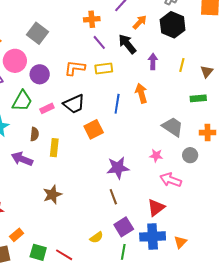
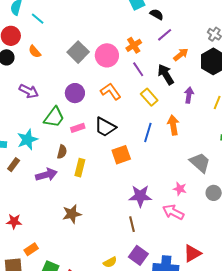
orange cross: (92, 19) -> (134, 45), turned -35
pink circle: (15, 61) -> (107, 55), moved
orange L-shape: (75, 68) -> (111, 91), turned 40
yellow rectangle: (104, 69) -> (149, 97), moved, turned 48
black trapezoid: (74, 104) -> (105, 127), turned 45
purple arrow: (22, 159) -> (46, 175), turned 135
pink arrow: (171, 180) -> (173, 212), moved
red triangle: (156, 208) -> (192, 253), moved
purple square: (124, 227) -> (138, 255), turned -30

